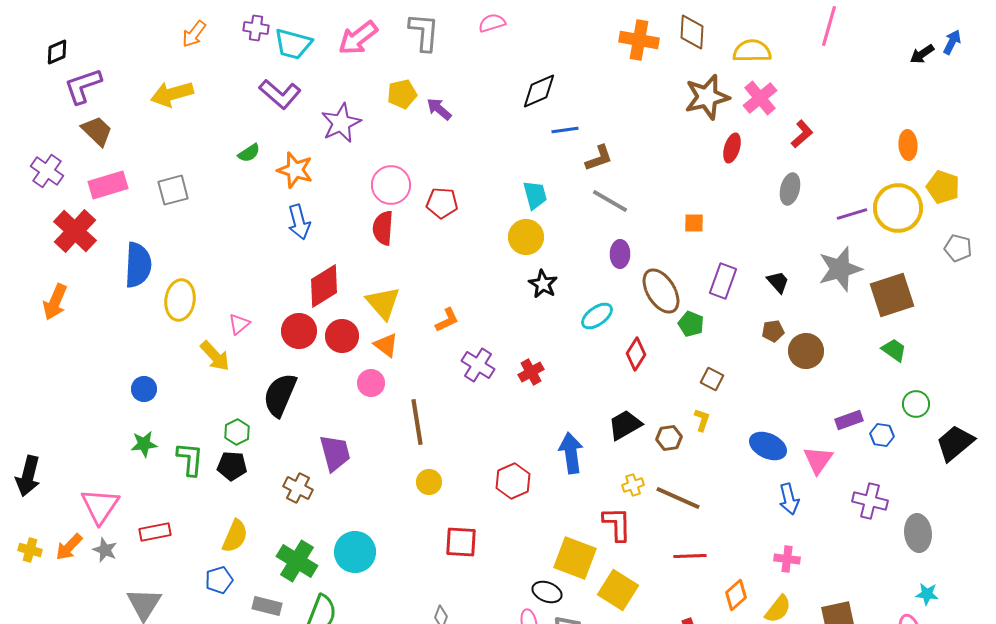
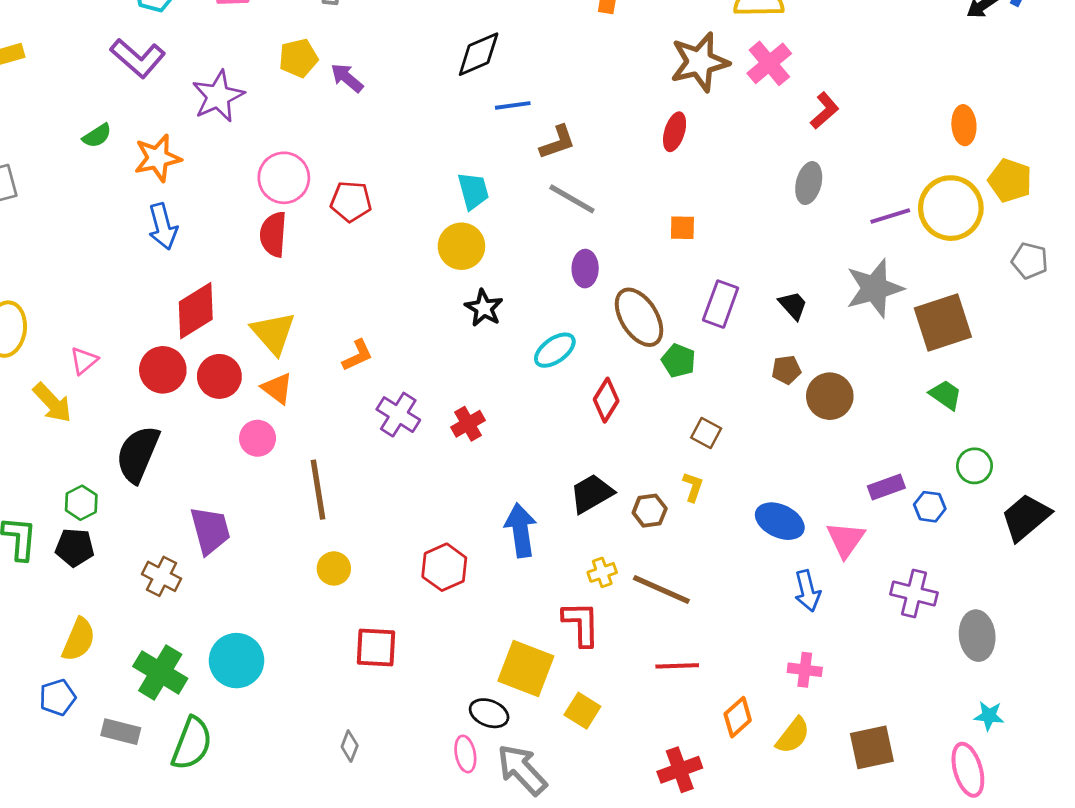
red ellipse: (732, 148) -> (675, 132), moved
orange star: (295, 170) -> (158, 158), turned -30
yellow square: (618, 590) -> (582, 711), size x0.7

